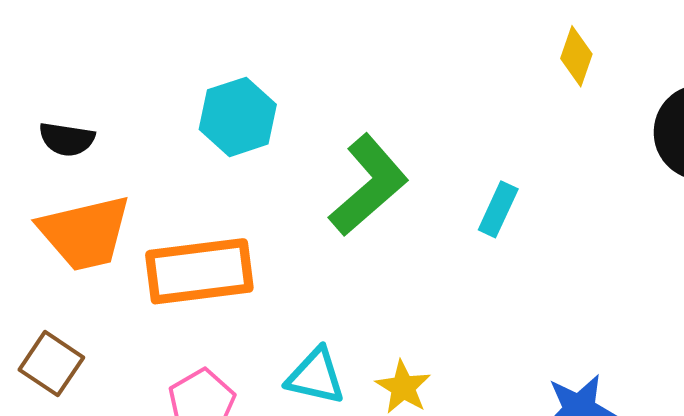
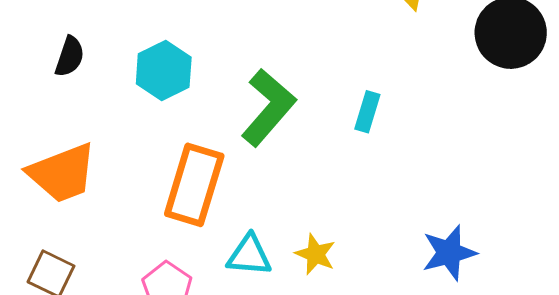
black semicircle: (67, 139) -> (70, 57), moved, turned -72
orange rectangle: (199, 271) -> (194, 185), moved, turned -58

